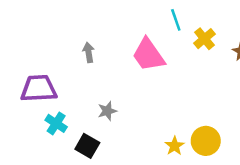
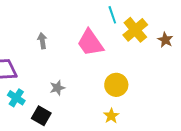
yellow cross: (204, 39) -> (135, 30), size x1.4
yellow circle: (206, 141) -> (116, 85), moved

